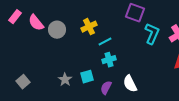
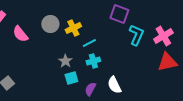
pink semicircle: (36, 23) -> (20, 34), moved
gray circle: (57, 30) -> (50, 24), moved
gray star: (65, 80) -> (65, 61), moved

